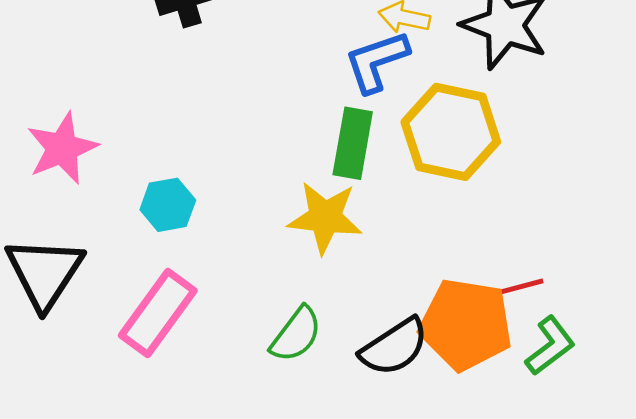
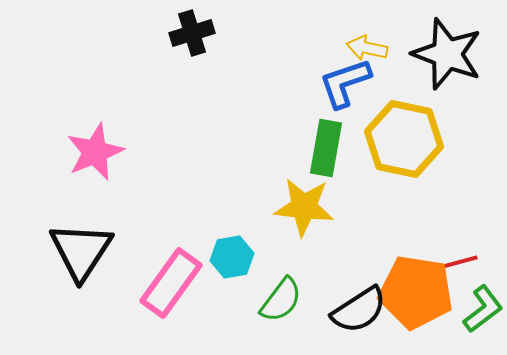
cyan hexagon: (168, 205) -> (232, 257), moved

